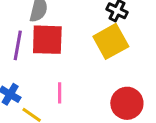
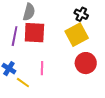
red circle: (127, 103) -> (86, 63), moved

